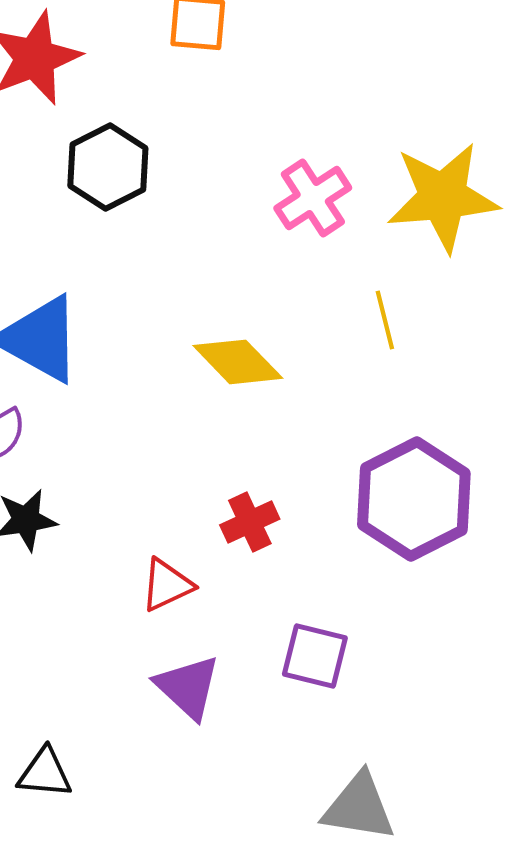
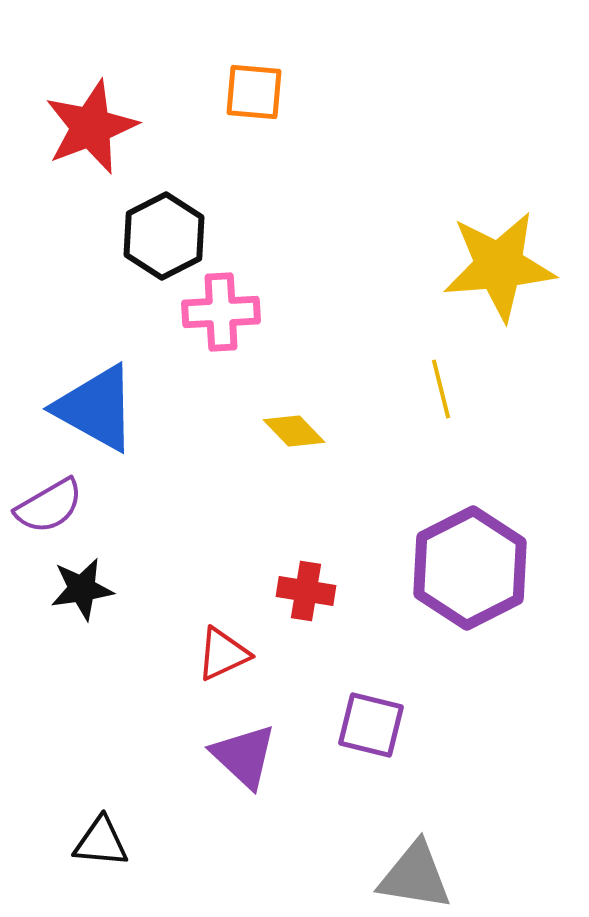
pink cross: (313, 198) -> (221, 312), moved, turned 30
yellow diamond: (238, 362) -> (294, 431), size x0.7
red cross: (250, 522) -> (306, 591), turned 34

